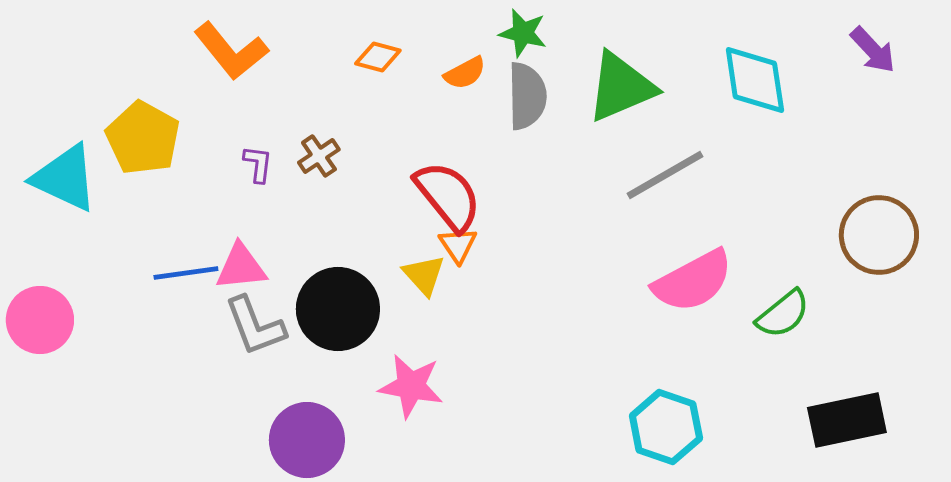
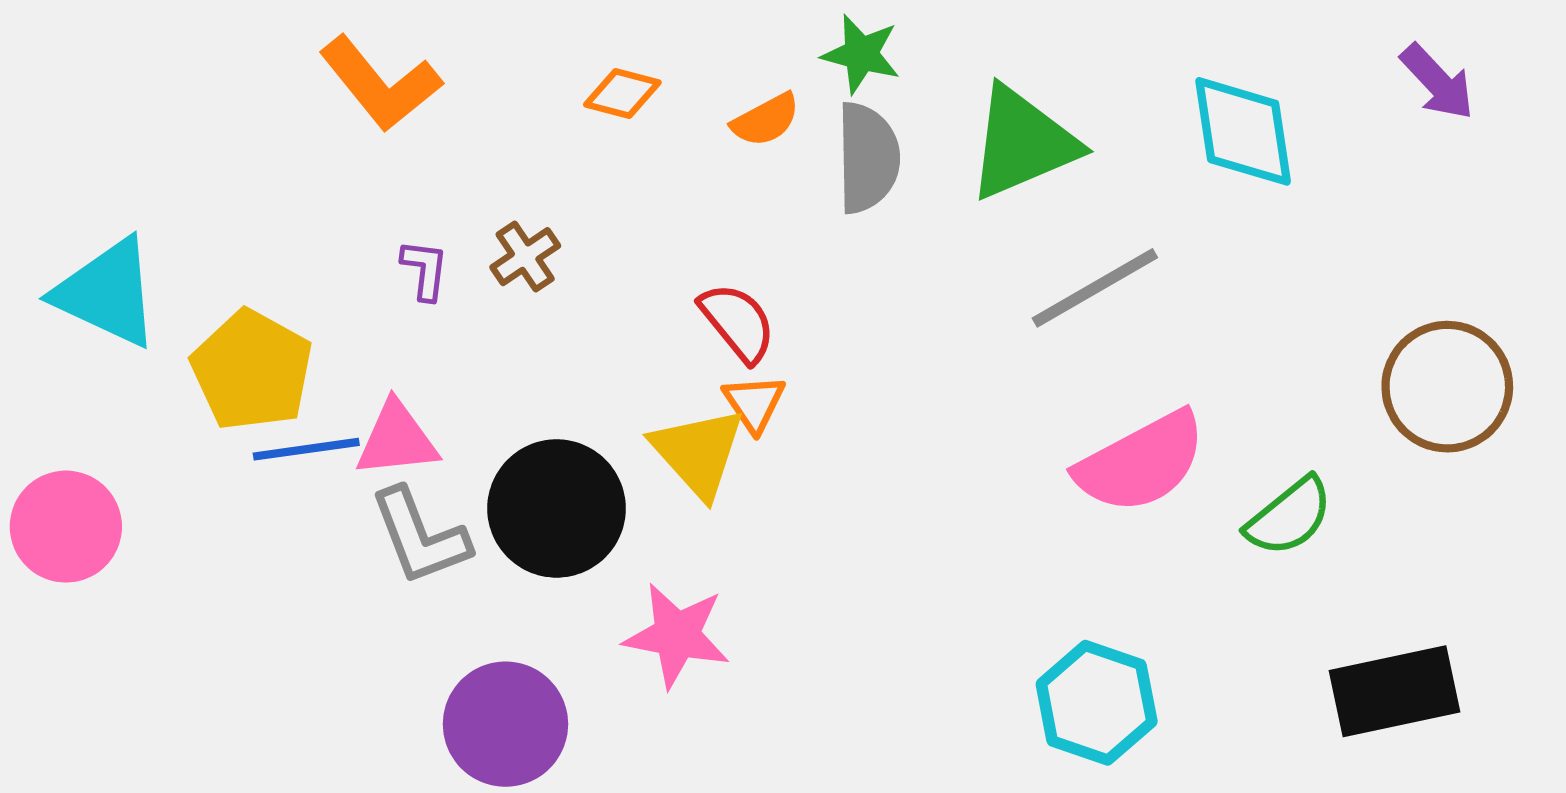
yellow pentagon: (143, 138) -> (252, 370), moved
red semicircle: (448, 196) -> (738, 322), size x0.7
yellow triangle: (424, 275) -> (698, 452), size x1.4

